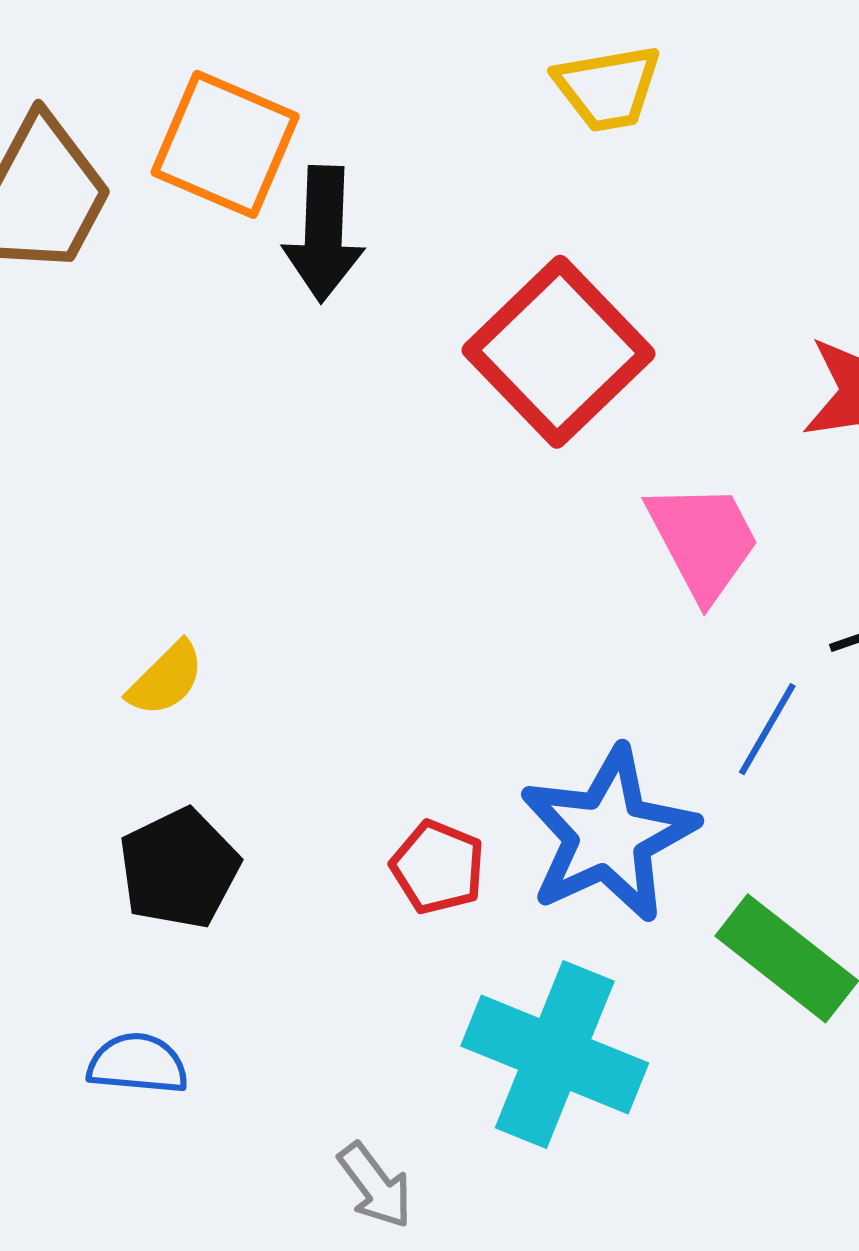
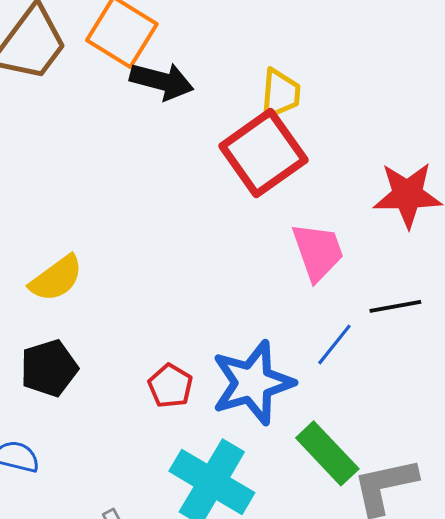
yellow trapezoid: (608, 88) -> (280, 94), moved, turned -84
black arrow: (324, 234) -> (162, 81), turned -86
yellow semicircle: (166, 679) -> (56, 278), size x1.4

